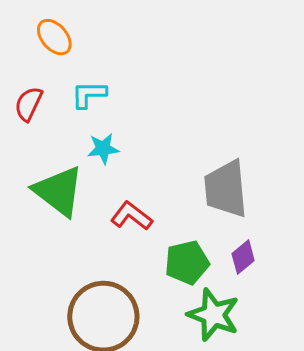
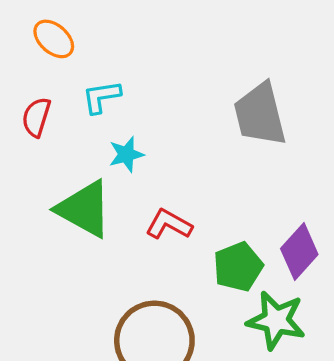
gray trapezoid: (226, 189) -> (260, 114), moved
purple diamond: (243, 257) -> (299, 251), size x1.4

